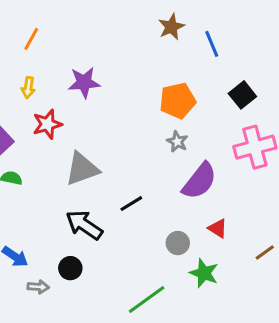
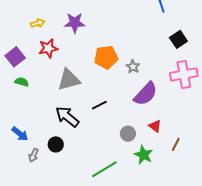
yellow arrow: (28, 88) -> (38, 23), turned -120
orange pentagon: (178, 101) -> (106, 57), moved
brown line: (265, 253) -> (176, 144), moved, turned -32
gray arrow: (38, 287) -> (34, 155), turned 104

